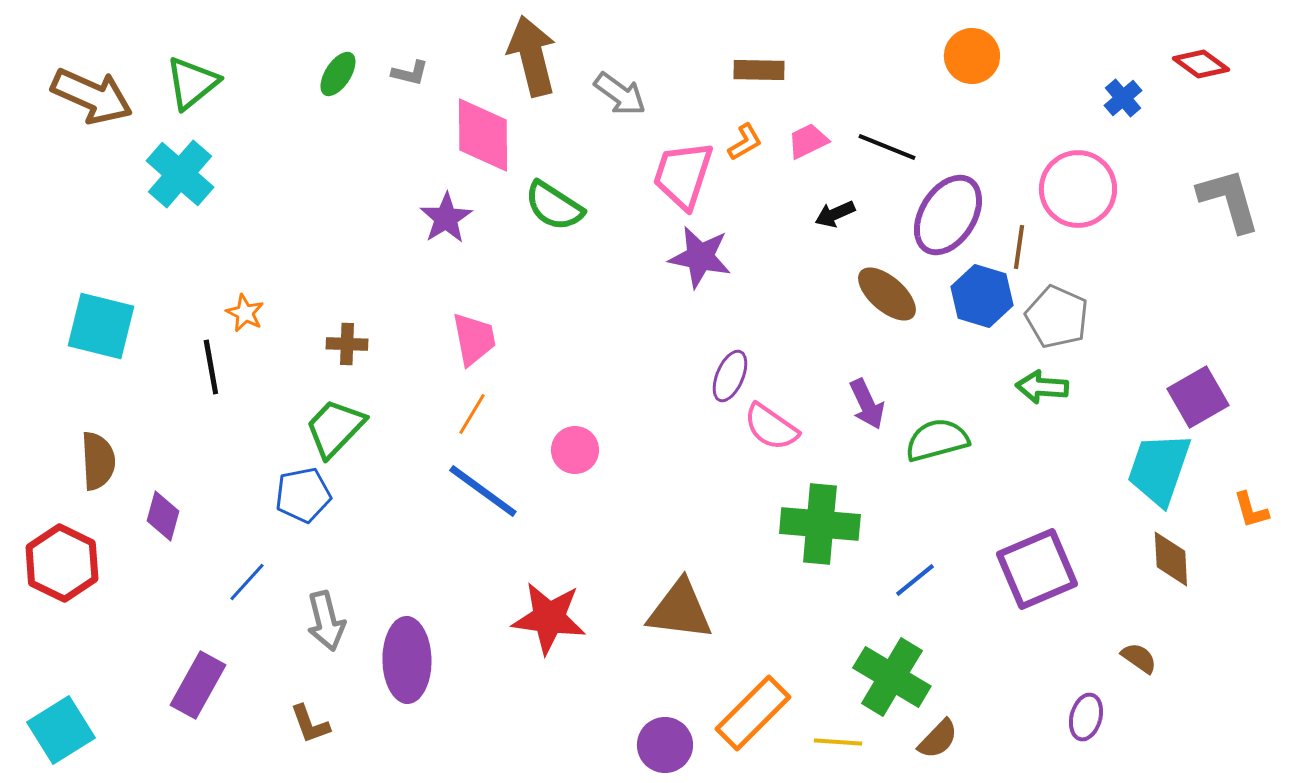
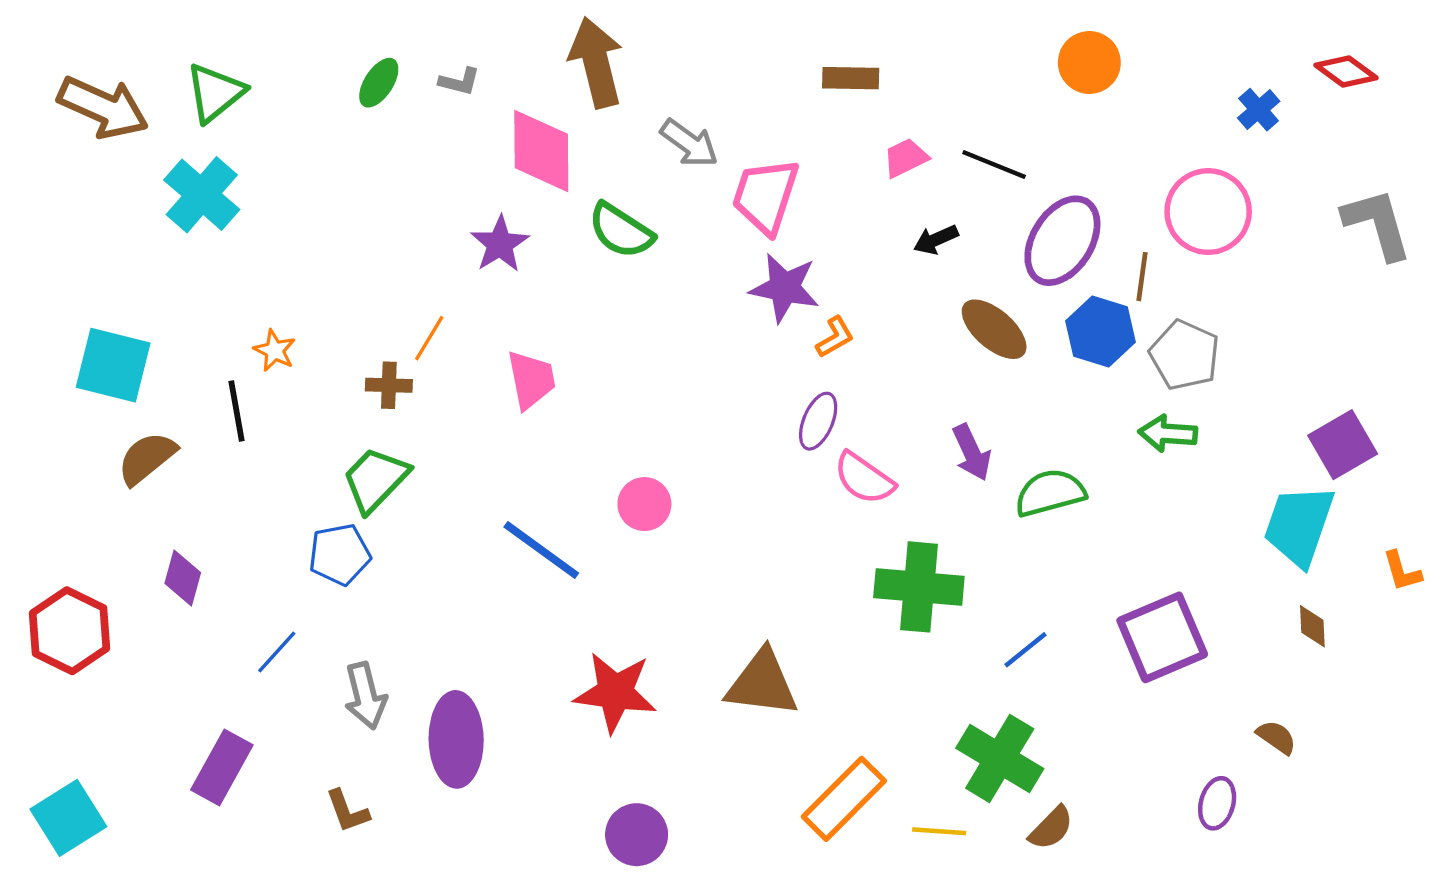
gray arrow: (620, 94) -> (689, 143), moved
orange L-shape: (745, 142) -> (835, 337), moved
orange line: (472, 414) -> (429, 338), moved
brown semicircle: (98, 461) -> (147, 458), moved, turned -126
brown diamond: (1171, 559) -> (1312, 626), size x0.7
purple circle: (665, 745) -> (637, 835), moved

